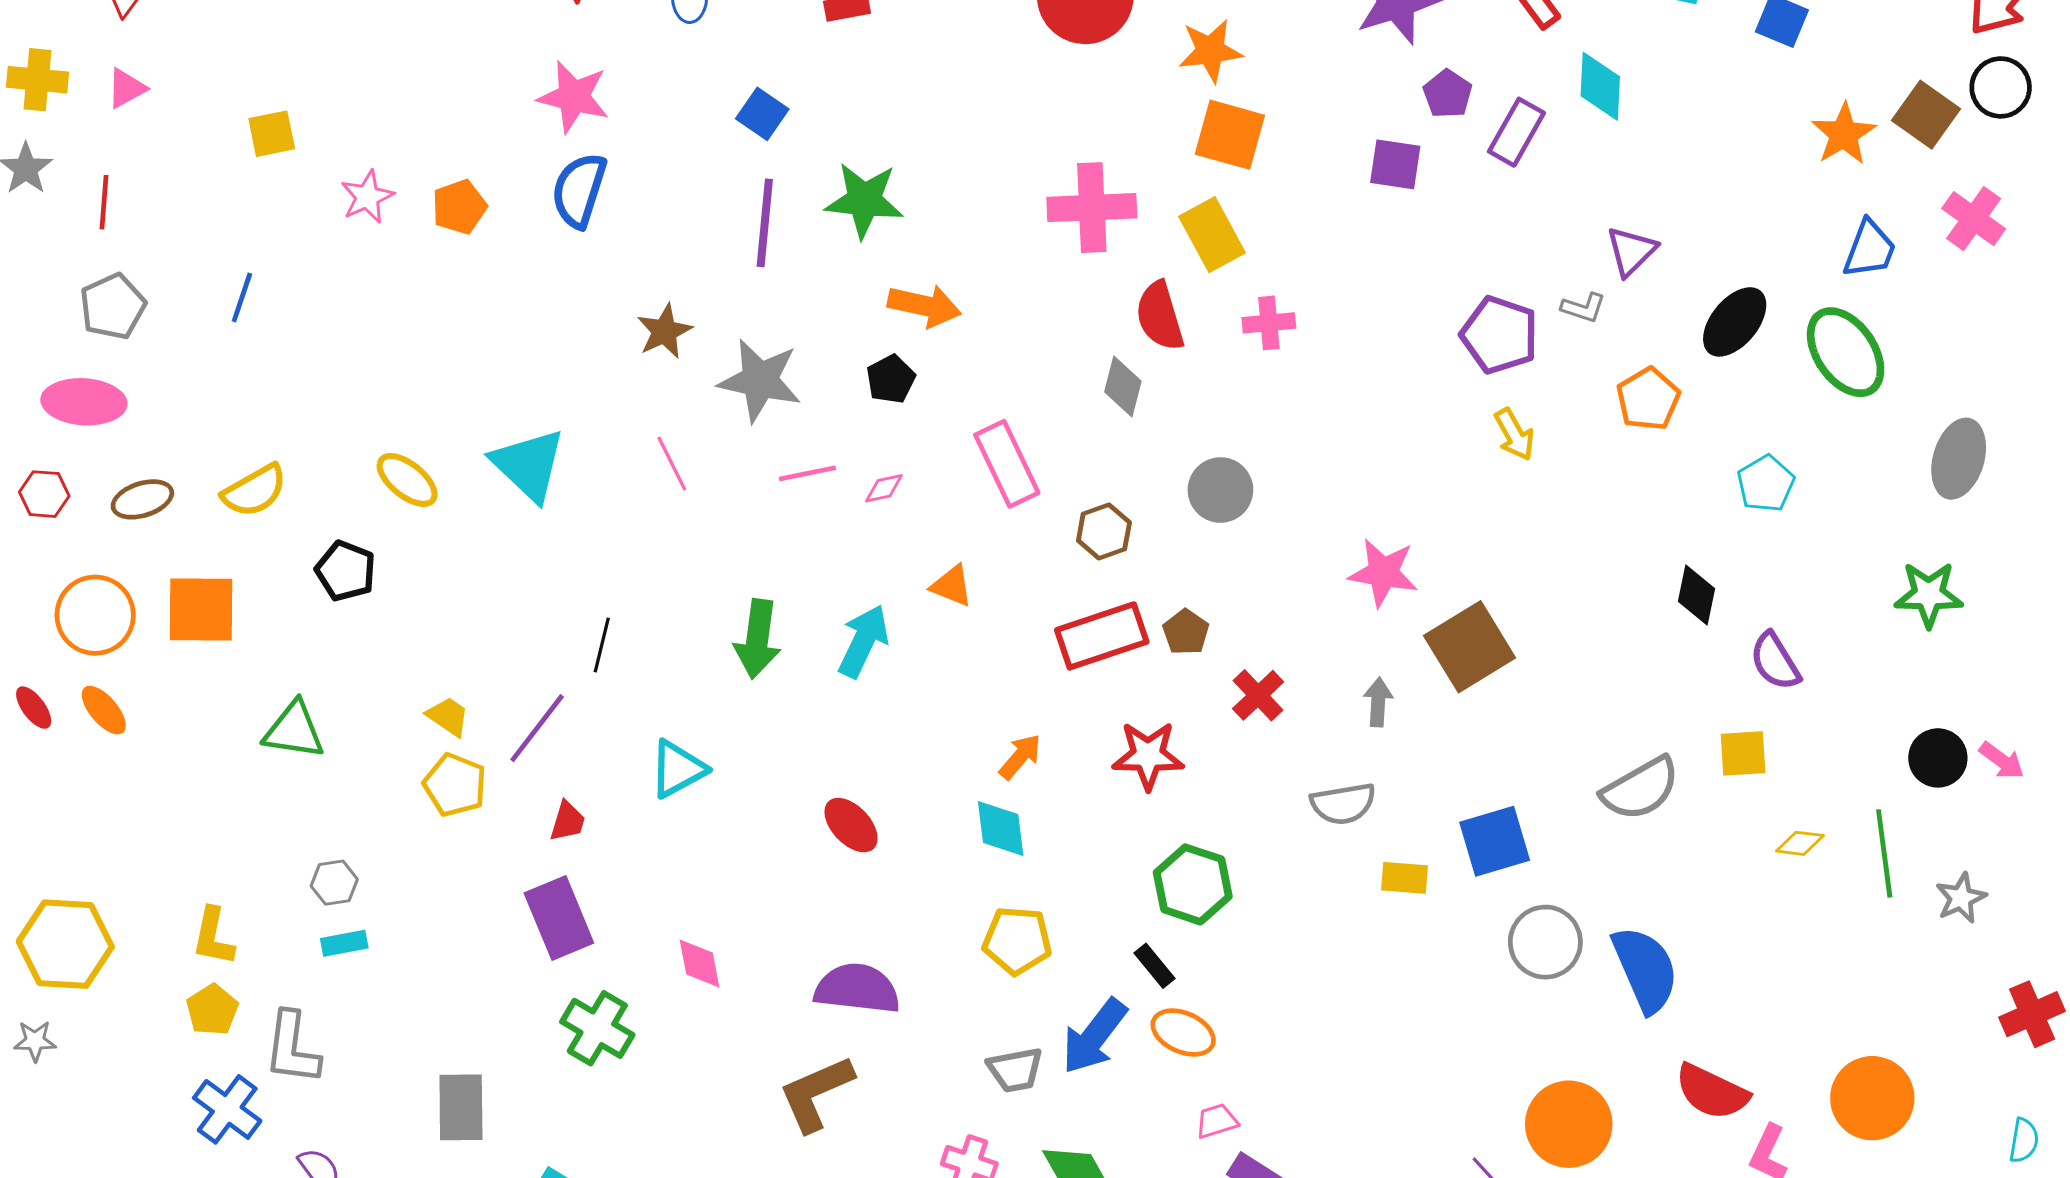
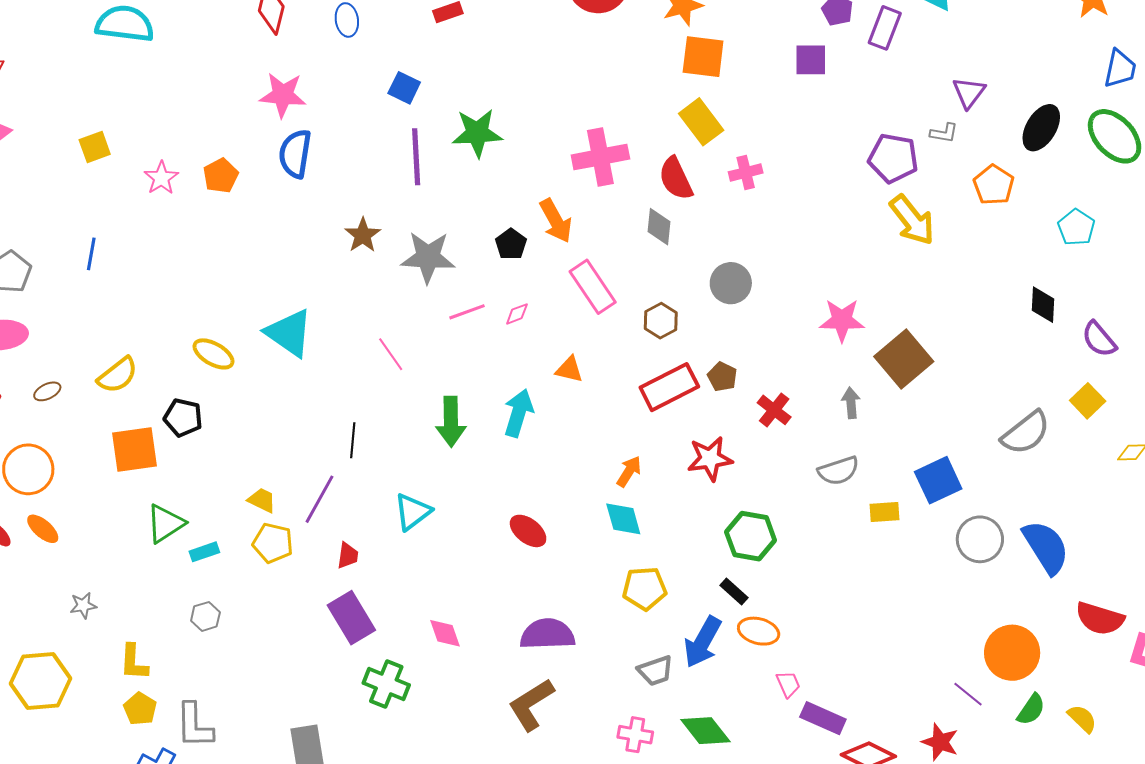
pink cross: (1092, 208) -> (600, 157), moved
orange arrow: (924, 306) -> (556, 221), moved, turned 57
yellow arrow: (1514, 434) -> (912, 220), size x1.6
pink line: (672, 464) -> (391, 354), moved
brown ellipse: (142, 499) -> (47, 391), size x0.7
orange square: (201, 610) -> (134, 449), moved
green triangle: (294, 730) -> (165, 524), turned -33
yellow square: (1743, 753) -> (1088, 401), turned -32
cyan rectangle: (344, 943) -> (204, 552), moved
gray star: (35, 1041) -> (83, 605), moved
pink trapezoid: (1217, 1121) -> (788, 684), turned 92

